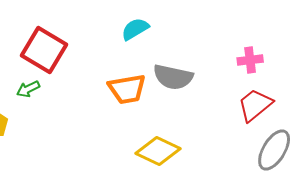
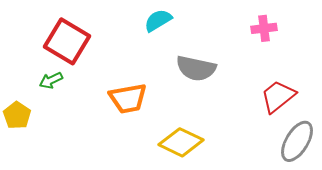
pink cross: (250, 60) -> (264, 28), moved
orange trapezoid: (127, 89) -> (128, 98), moved

